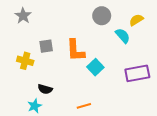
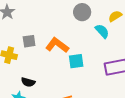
orange L-shape: (75, 50) -> (57, 45), turned 130
cyan square: (95, 67) -> (76, 61), turned 35

